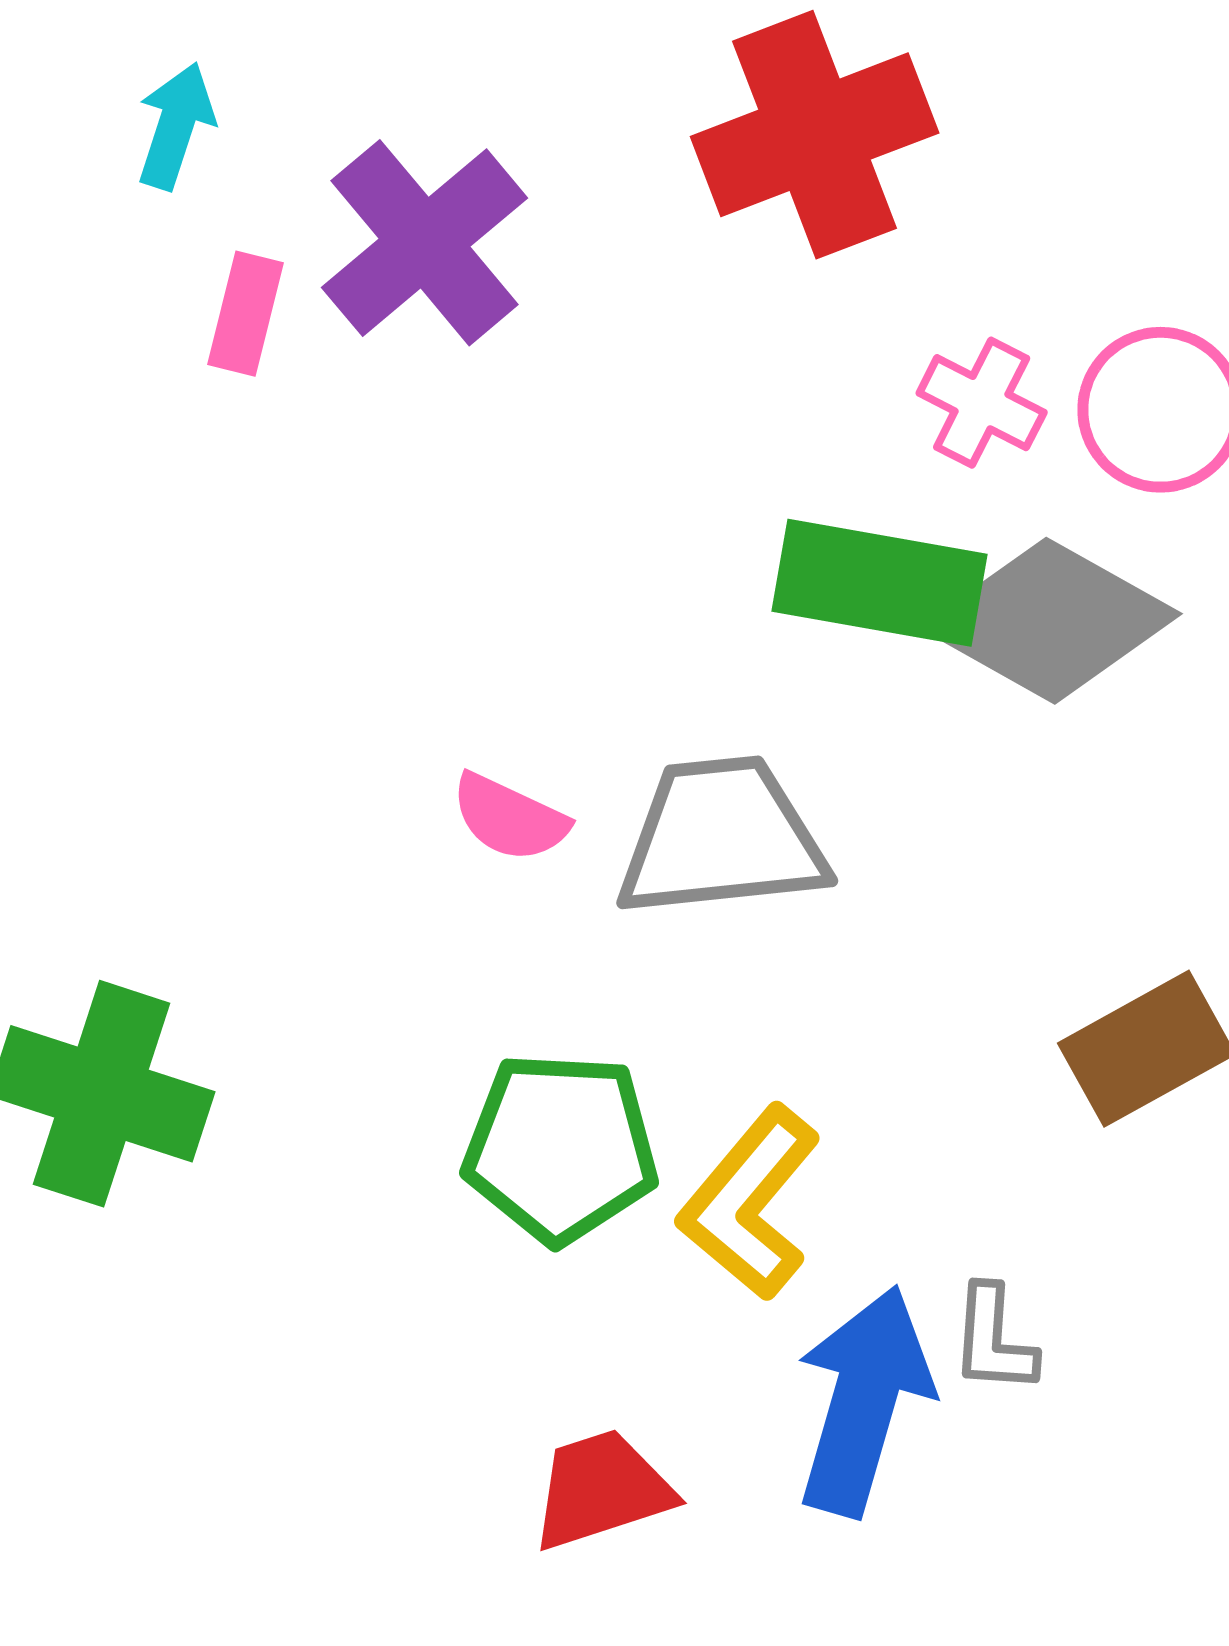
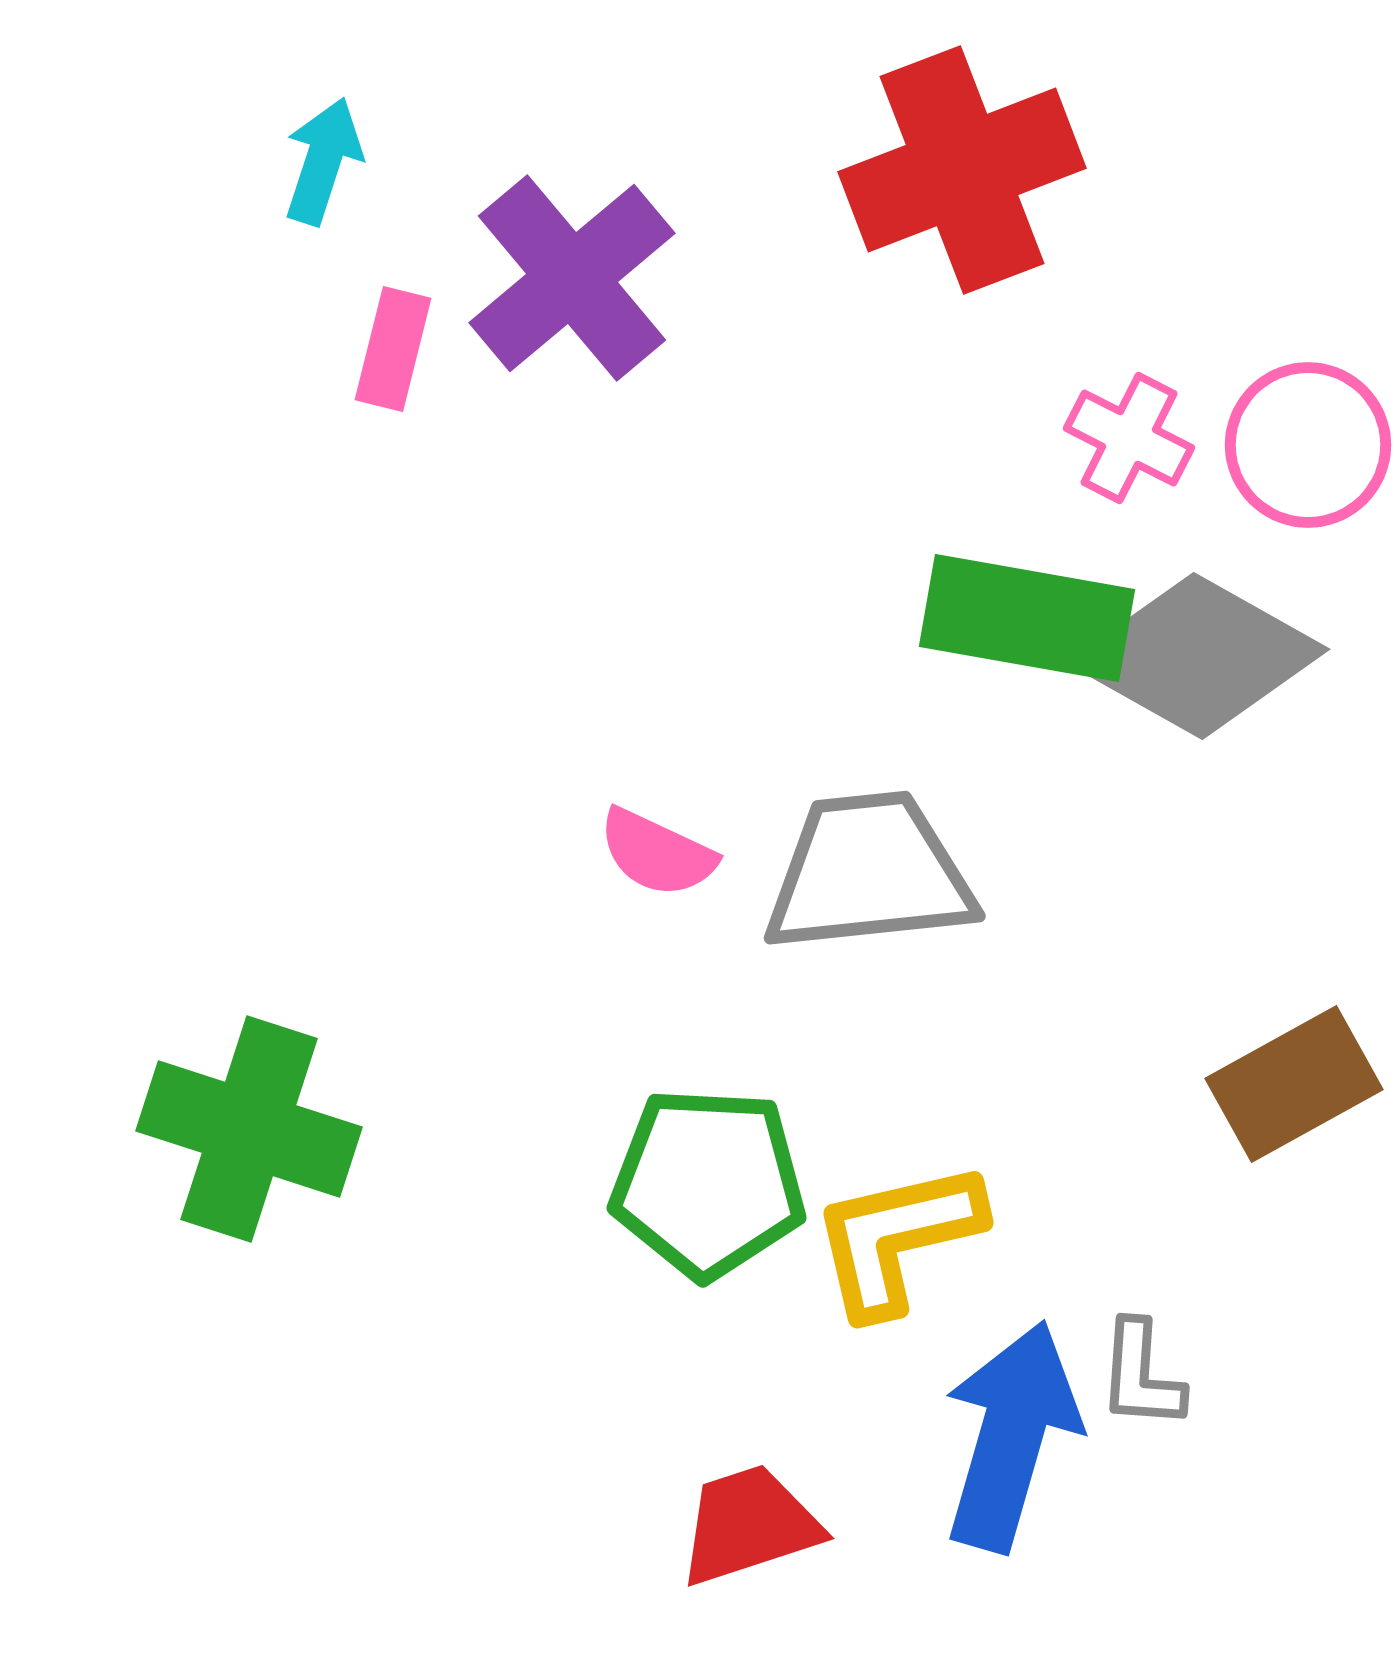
yellow L-shape: (750, 1203) -> (897, 1238), turned 37

